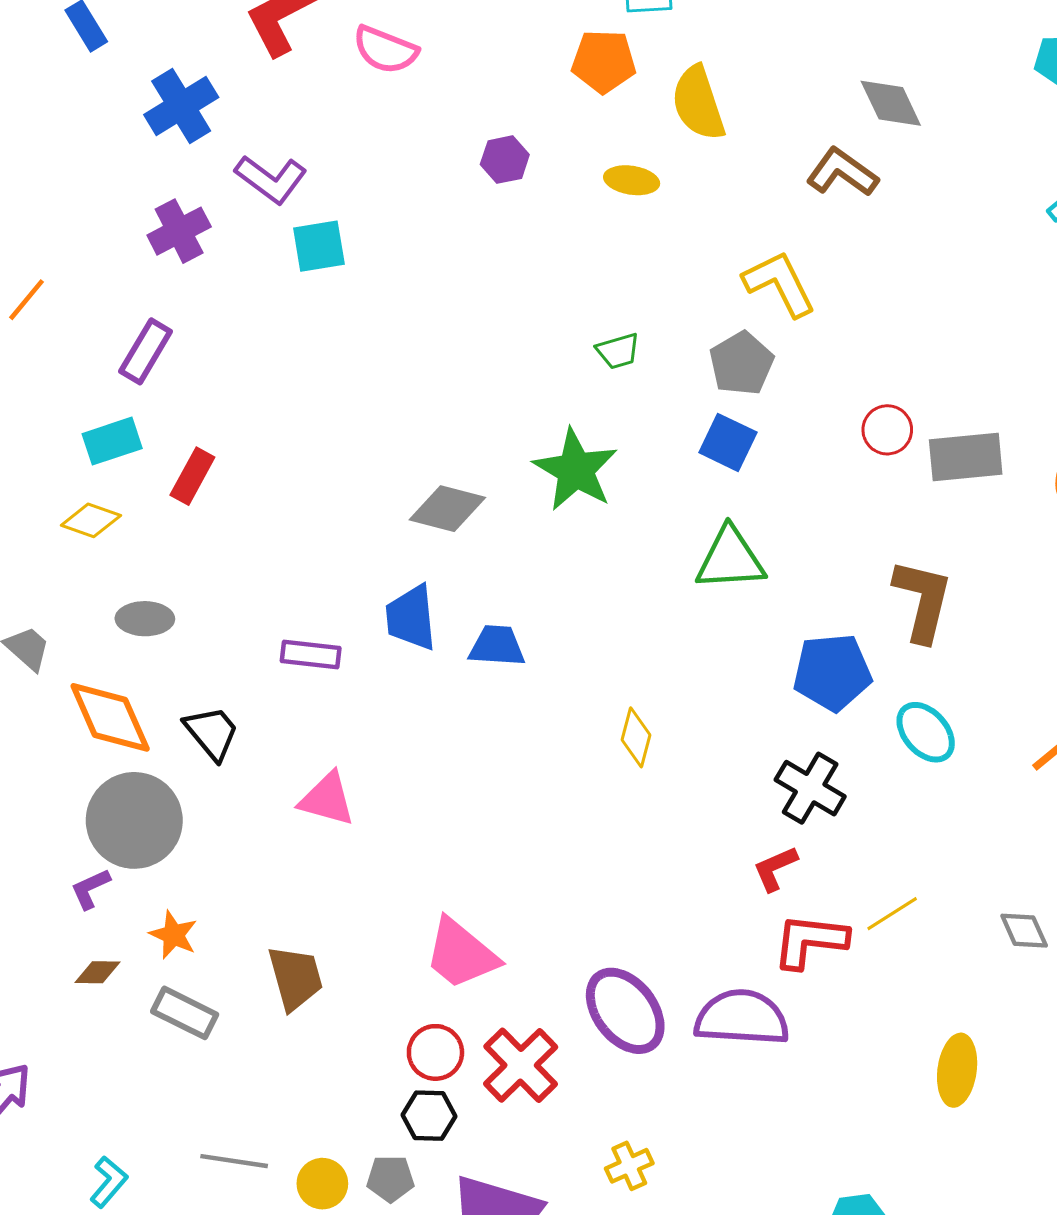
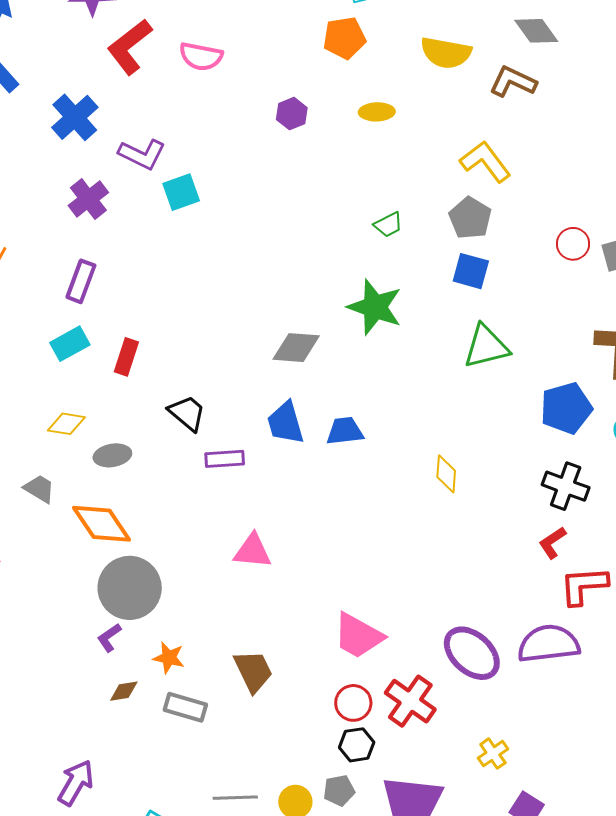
yellow semicircle: (698, 103) -> (446, 53), moved, turned -51
yellow diamond: (91, 520) -> (66, 424), moved
black trapezoid: (212, 733) -> (187, 413), moved

